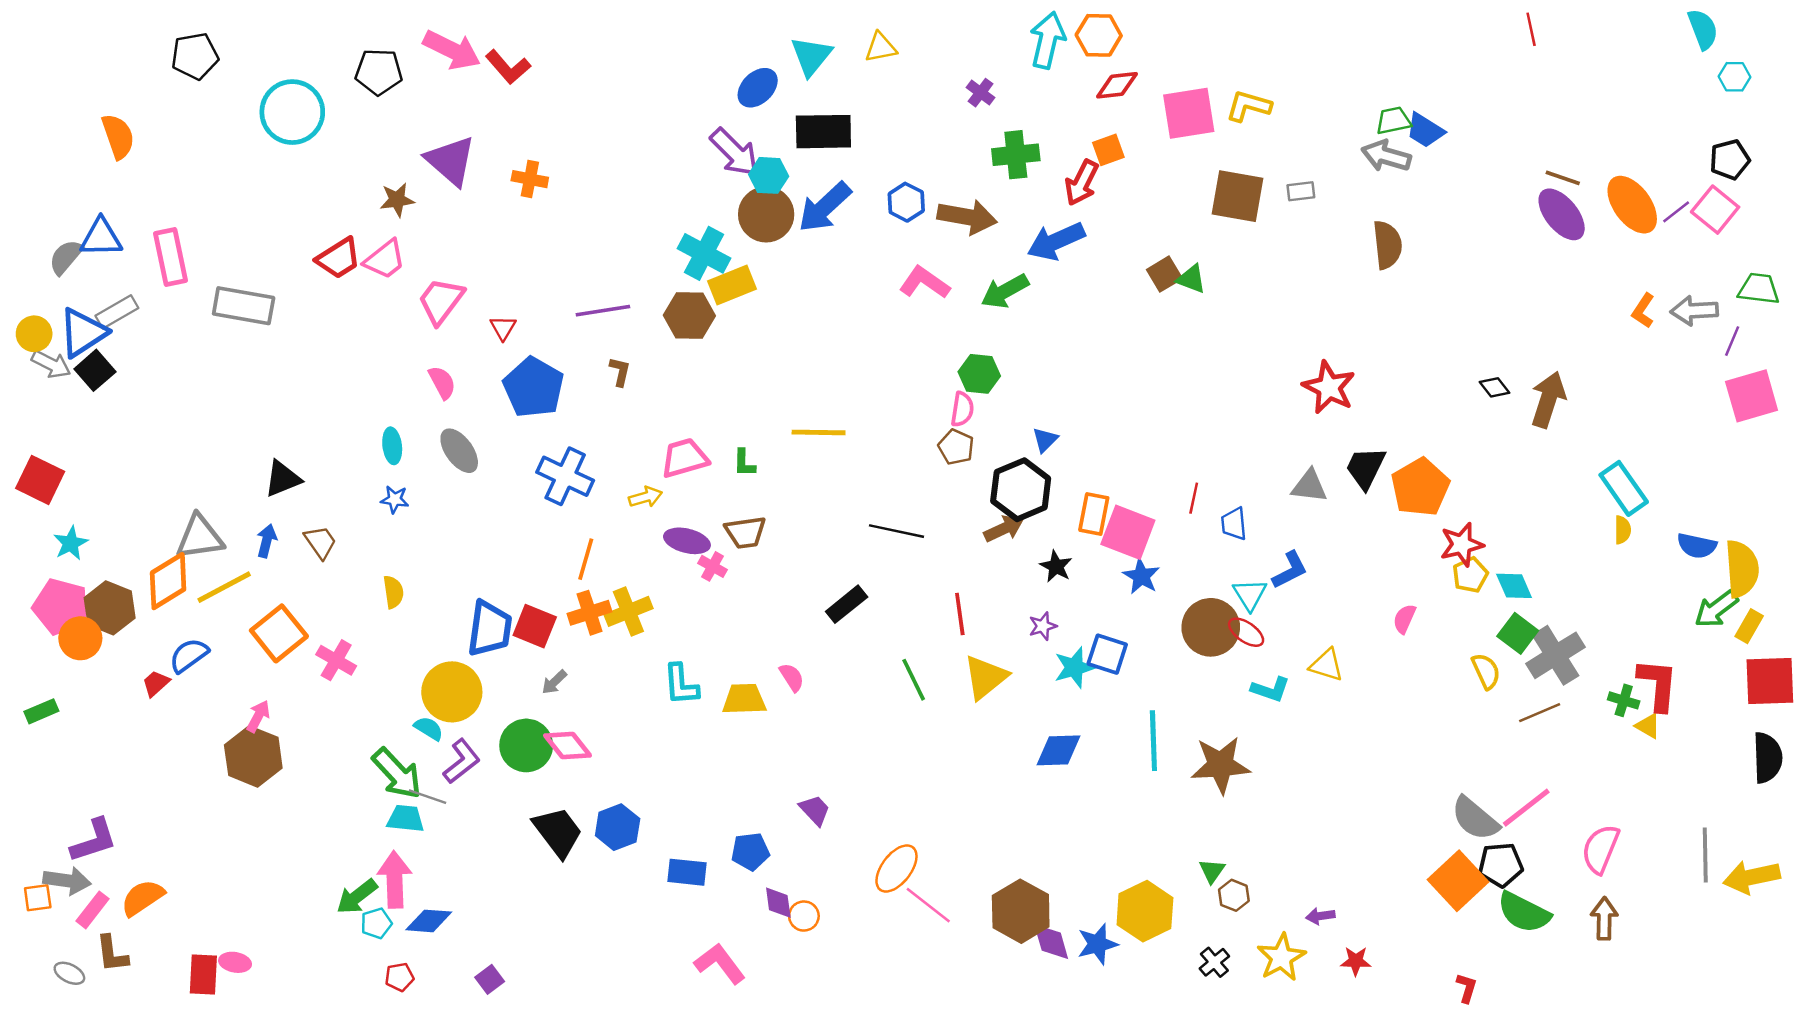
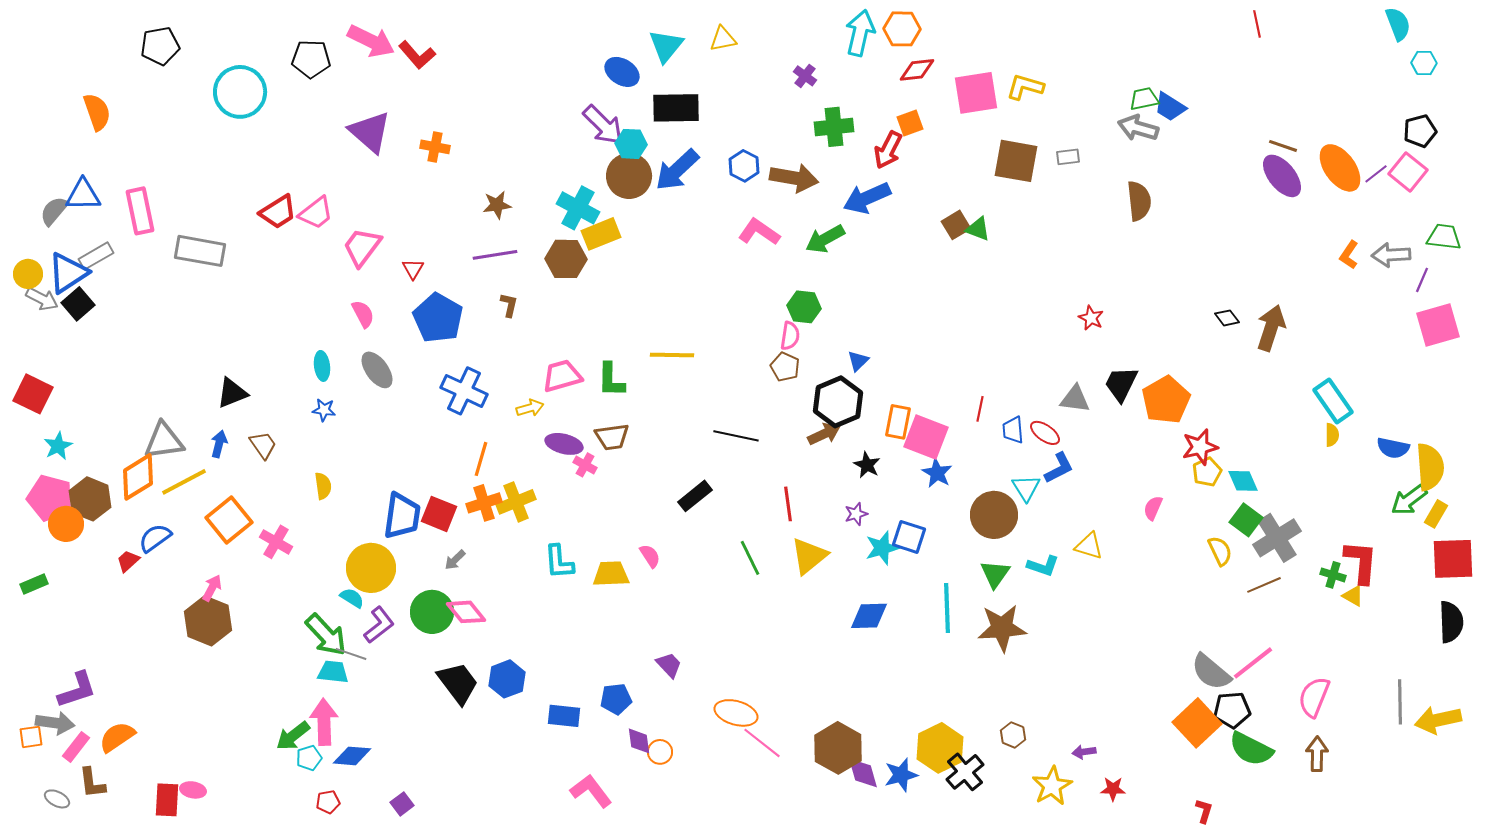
blue ellipse: (758, 88) -> (622, 72), turned 76
brown star: (397, 200) -> (497, 205), moved
red star: (1329, 387) -> (1091, 318), size x0.6
green L-shape: (744, 463) -> (611, 380), size x1.5
red ellipse: (1246, 632) -> (1045, 433), moved
orange ellipse: (896, 869) -> (736, 713), turned 69
green triangle: (1212, 871) -> (995, 574), moved, size x1.4
black cross: (1214, 962) -> (965, 772), moved, size x1.5

